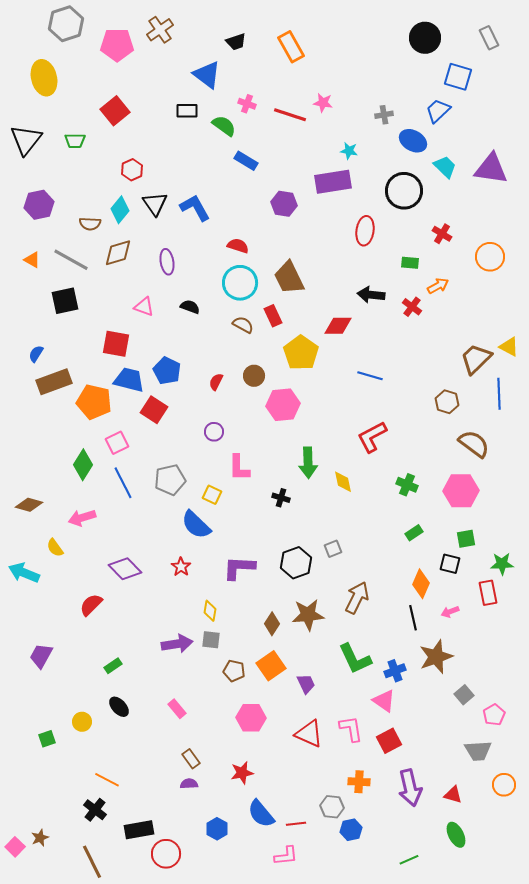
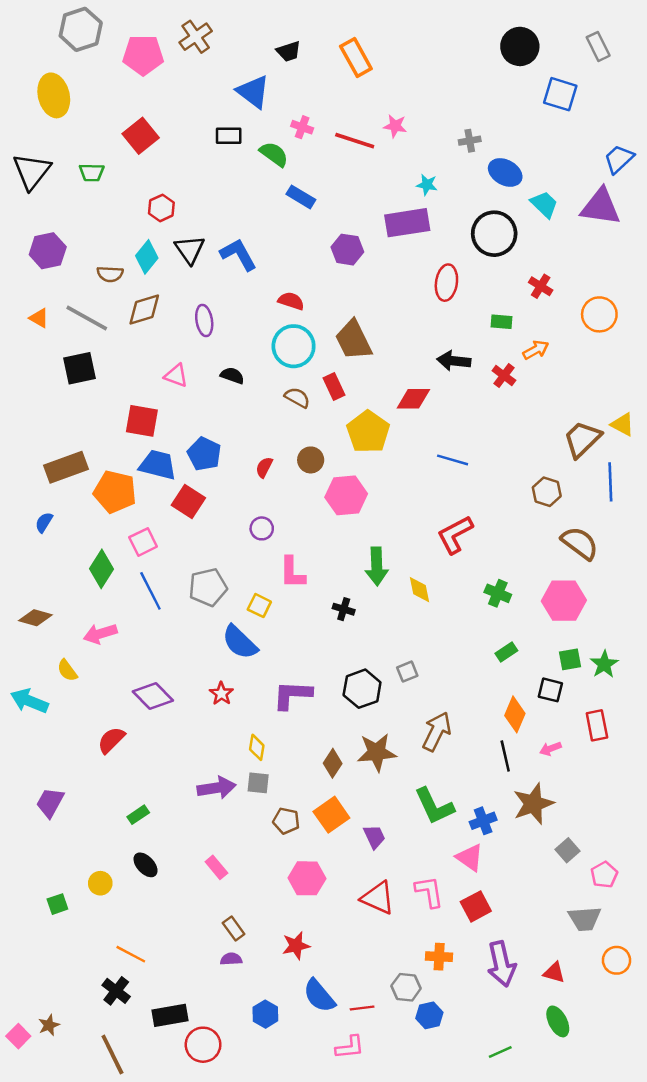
blue trapezoid: (438, 111) -> (619, 159), moved
blue semicircle: (36, 354) -> (44, 522), moved
green star: (502, 564) -> (604, 664), moved, turned -30

